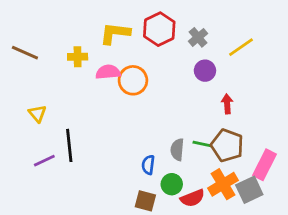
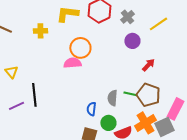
pink semicircle: (108, 72) -> (72, 63), moved
red arrow: (227, 104) -> (148, 65), turned 48

